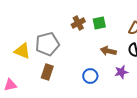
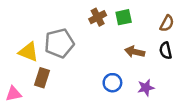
brown rectangle: (47, 72) -> (42, 78), moved
purple star: (121, 72) -> (146, 88), moved

